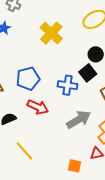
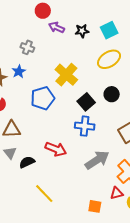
black square: (88, 73) -> (86, 102), moved
blue pentagon: (28, 79) -> (43, 98), moved

